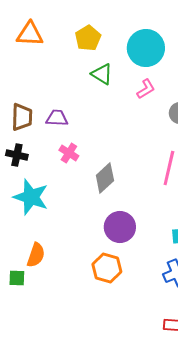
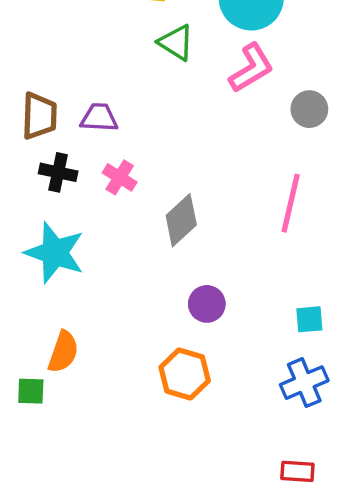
pink L-shape: (146, 89) -> (251, 68), size x1.4
black cross: (17, 155) -> (58, 172), moved
purple circle: (120, 227) -> (207, 304), size x0.7

